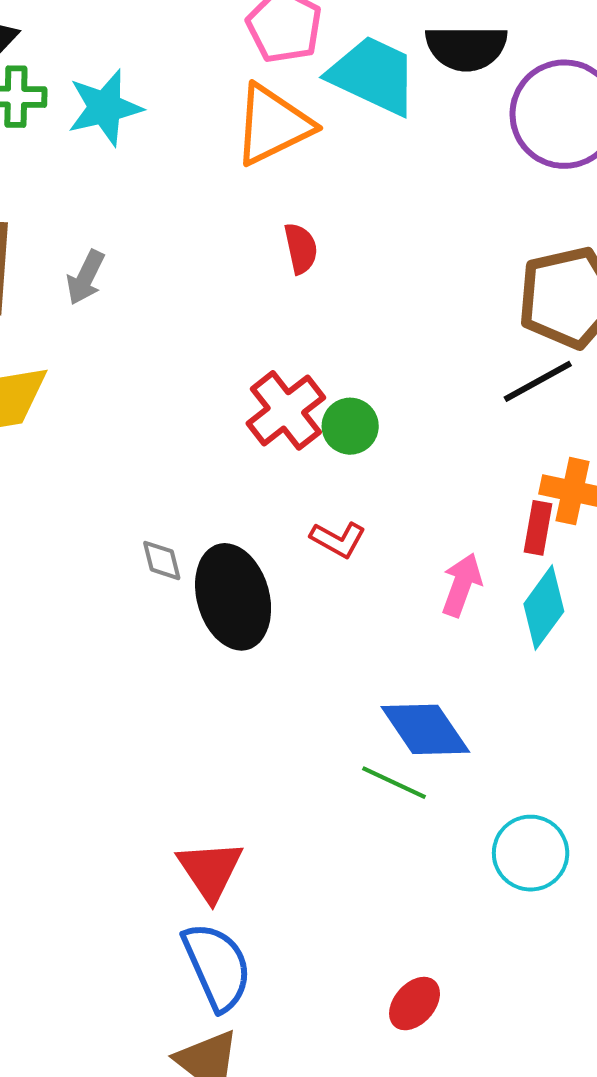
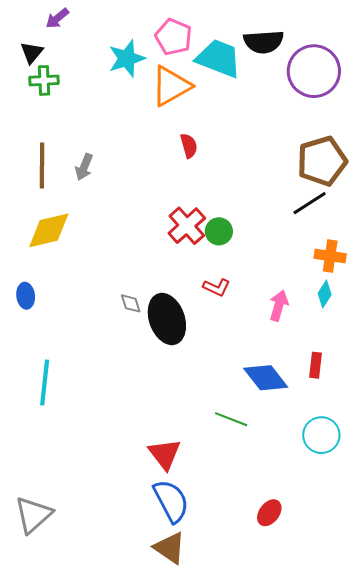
cyan star: (105, 108) -> (127, 58), moved
red rectangle: (538, 528) -> (315, 365), moved
cyan diamond: (544, 608) -> (325, 294), moved, size x0.7
green line: (394, 783) -> (231, 419), moved

